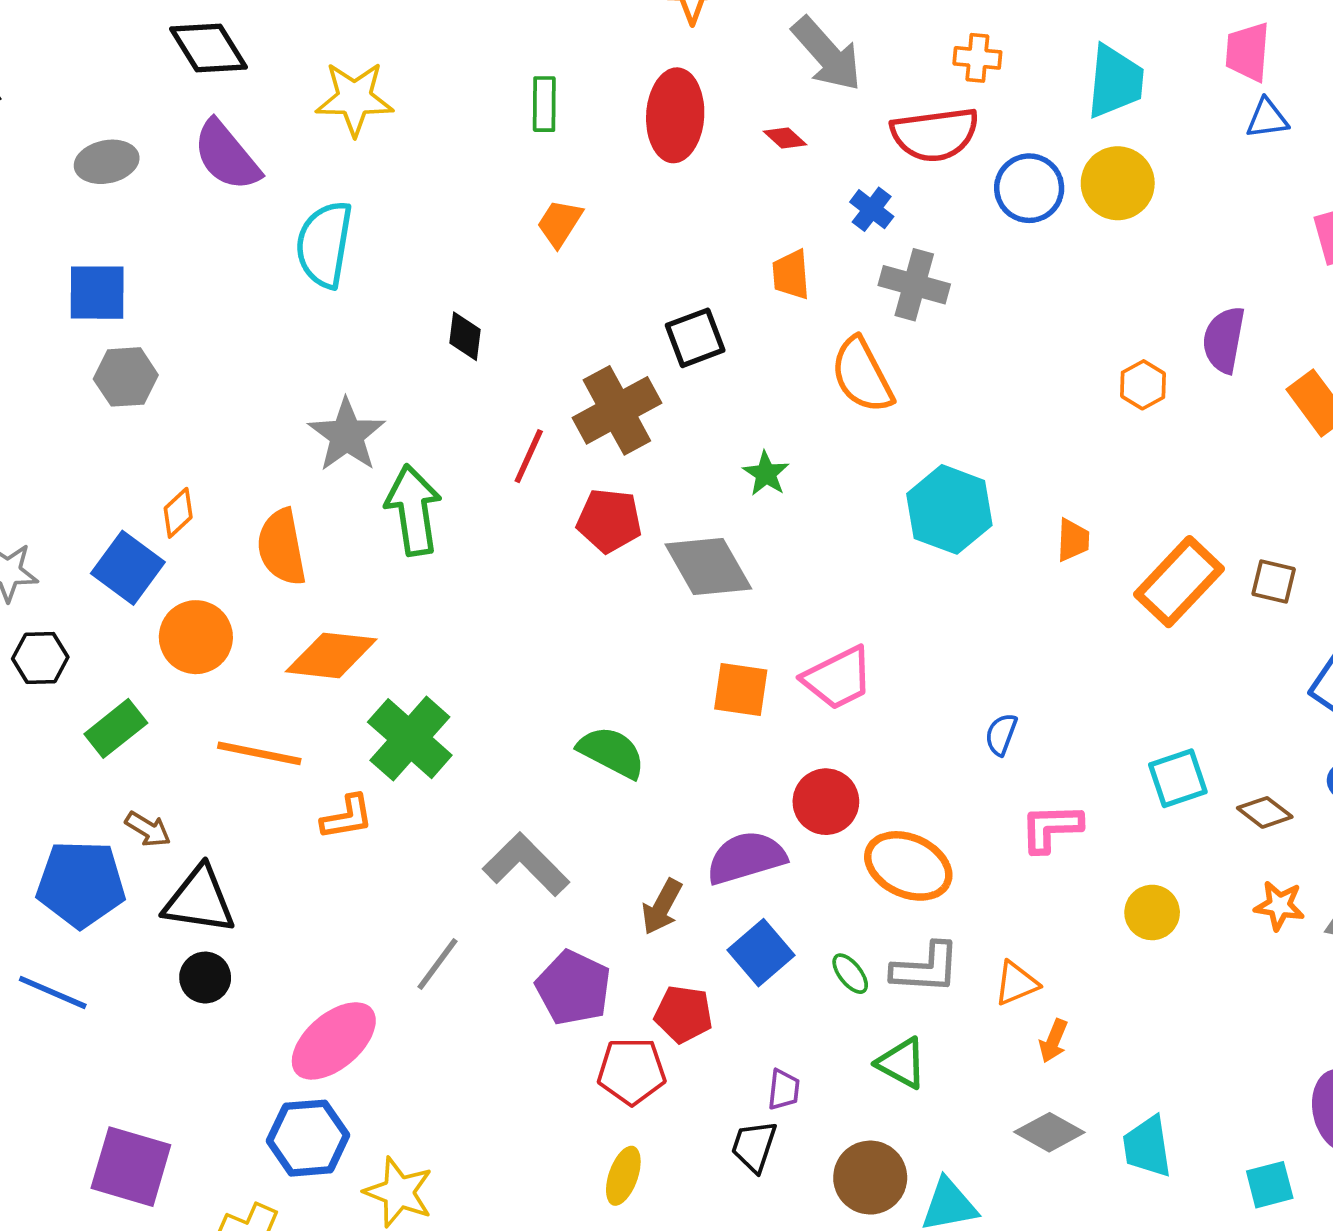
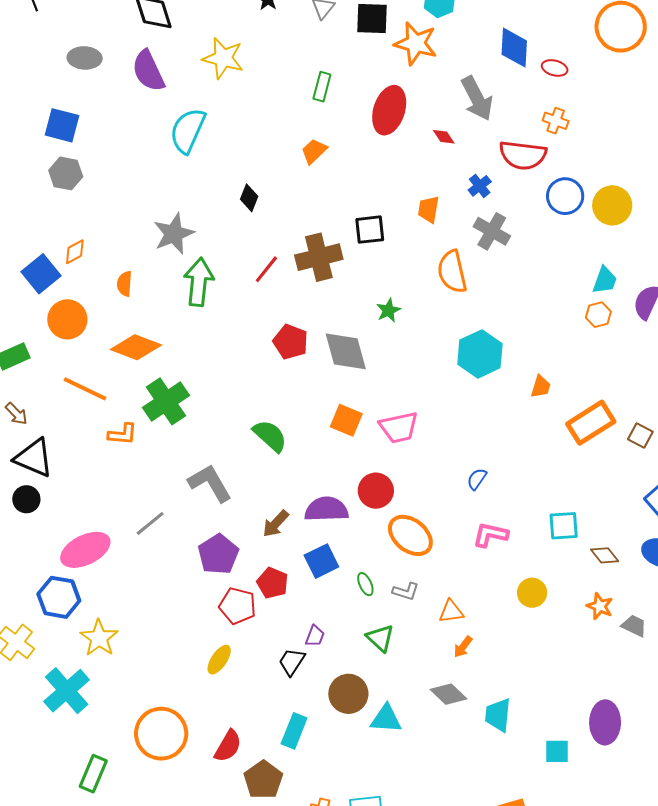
cyan trapezoid: (1115, 81) -> (605, 280), moved, size x0.7
red pentagon: (609, 521) -> (291, 342), moved
orange semicircle: (282, 547) -> (125, 284), size x0.6
gray L-shape: (926, 968) -> (406, 591), size x0.7

